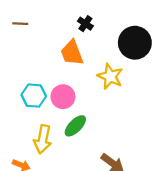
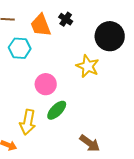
orange trapezoid: (72, 53) -> (41, 25), moved
cyan hexagon: (34, 96) -> (20, 48), moved

